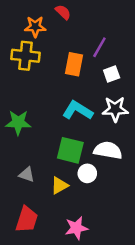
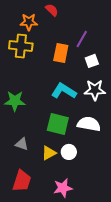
white circle: (87, 173) -> (69, 152), moved

